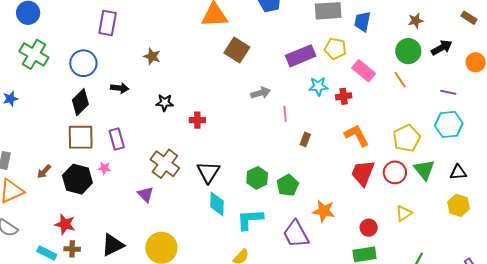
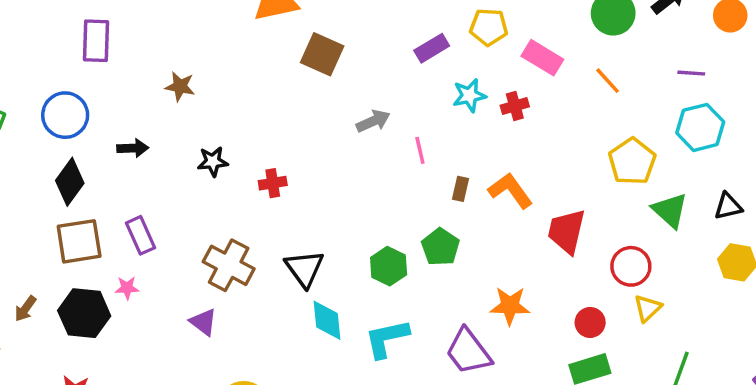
purple rectangle: (301, 56) -> (432, 48), size x0.7
orange line: (400, 80) -> (608, 81), moved
orange L-shape: (357, 135) -> (510, 191), moved
red circle: (395, 172) -> (631, 266), moved
green pentagon: (288, 185) -> (440, 247), moved
yellow triangle: (404, 213) -> (648, 308), moved

